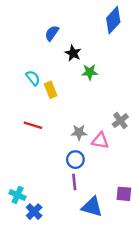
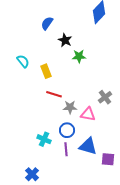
cyan semicircle: (33, 78) -> (23, 61), moved
red line: (33, 125) -> (54, 94), moved
cyan cross: (18, 195) -> (44, 139), moved
blue triangle: (92, 207) -> (88, 146), moved

